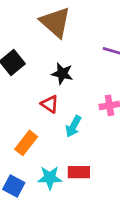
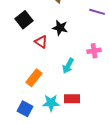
red triangle: (50, 104) -> (41, 42), moved

